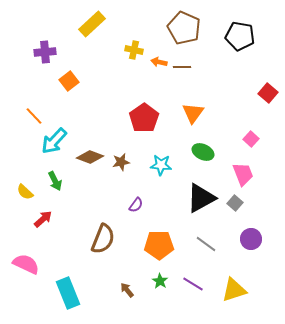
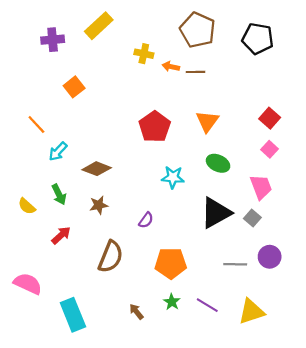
purple cross: (45, 52) -> (53, 40), moved
red square: (268, 93) -> (270, 118), moved
cyan arrow: (54, 141) -> (58, 151), size x0.7
brown star: (121, 162) -> (99, 205), moved
red arrow: (43, 219) -> (61, 235), moved
gray line: (206, 244) -> (235, 264), moved, turned -35

